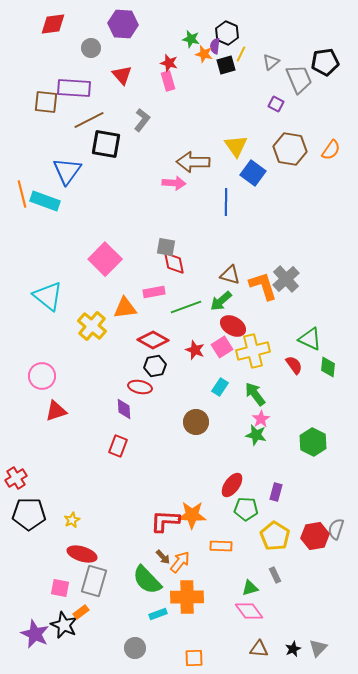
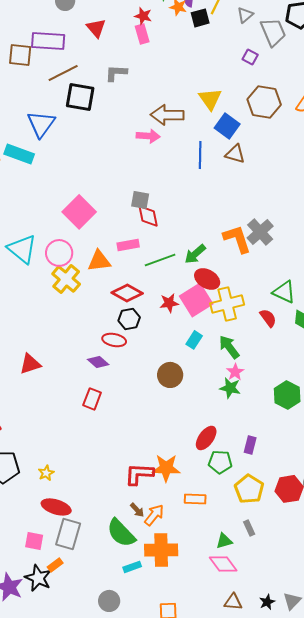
gray L-shape: (142, 120) -> (116, 73), turned -125
brown triangle: (230, 275) -> (235, 154), moved
pink square: (222, 347) -> (196, 300), size x1.5
red star: (195, 350) -> (169, 303), turned -30
pink circle: (42, 376) -> (59, 253), moved
purple diamond: (124, 409) -> (98, 362), turned -45

